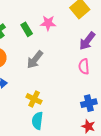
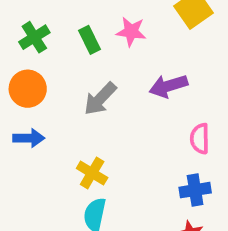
purple arrow: (87, 41) -> (168, 86), moved, turned 30
pink semicircle: (84, 66) -> (200, 139), moved

